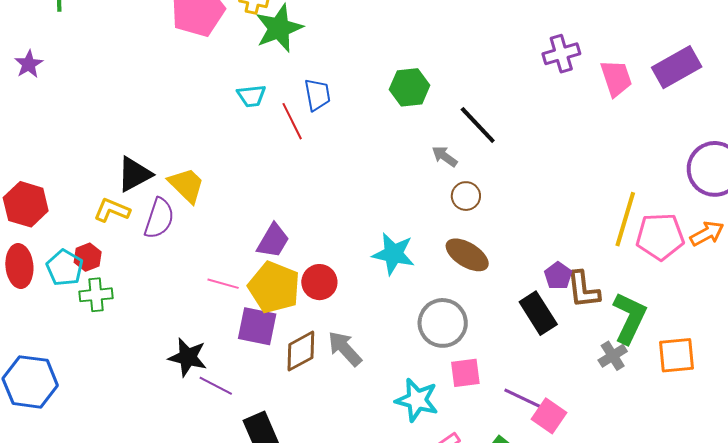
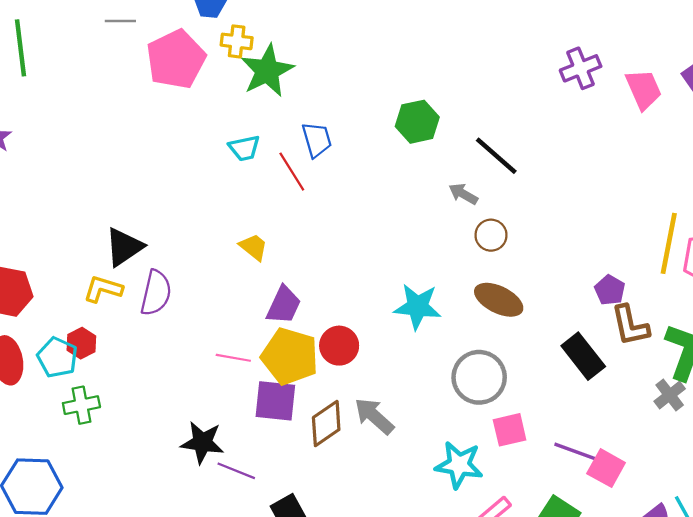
yellow trapezoid: (186, 185) -> (254, 247), moved, size x0.7
purple pentagon: (558, 276) -> (610, 290), moved
green cross: (96, 295) -> (81, 405), moved

